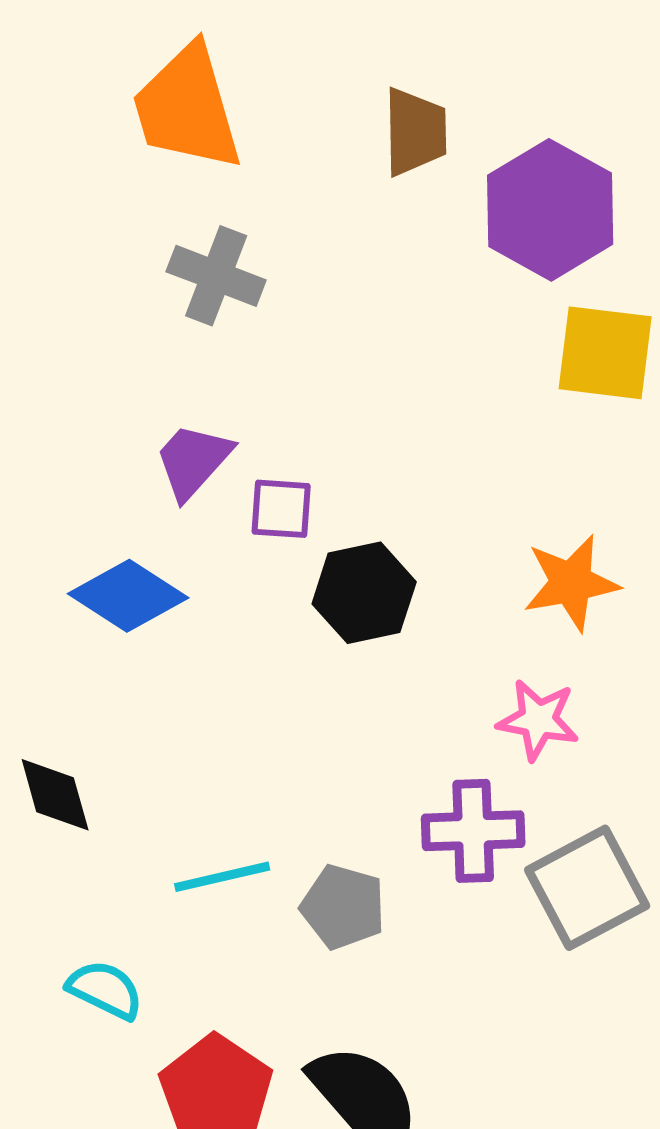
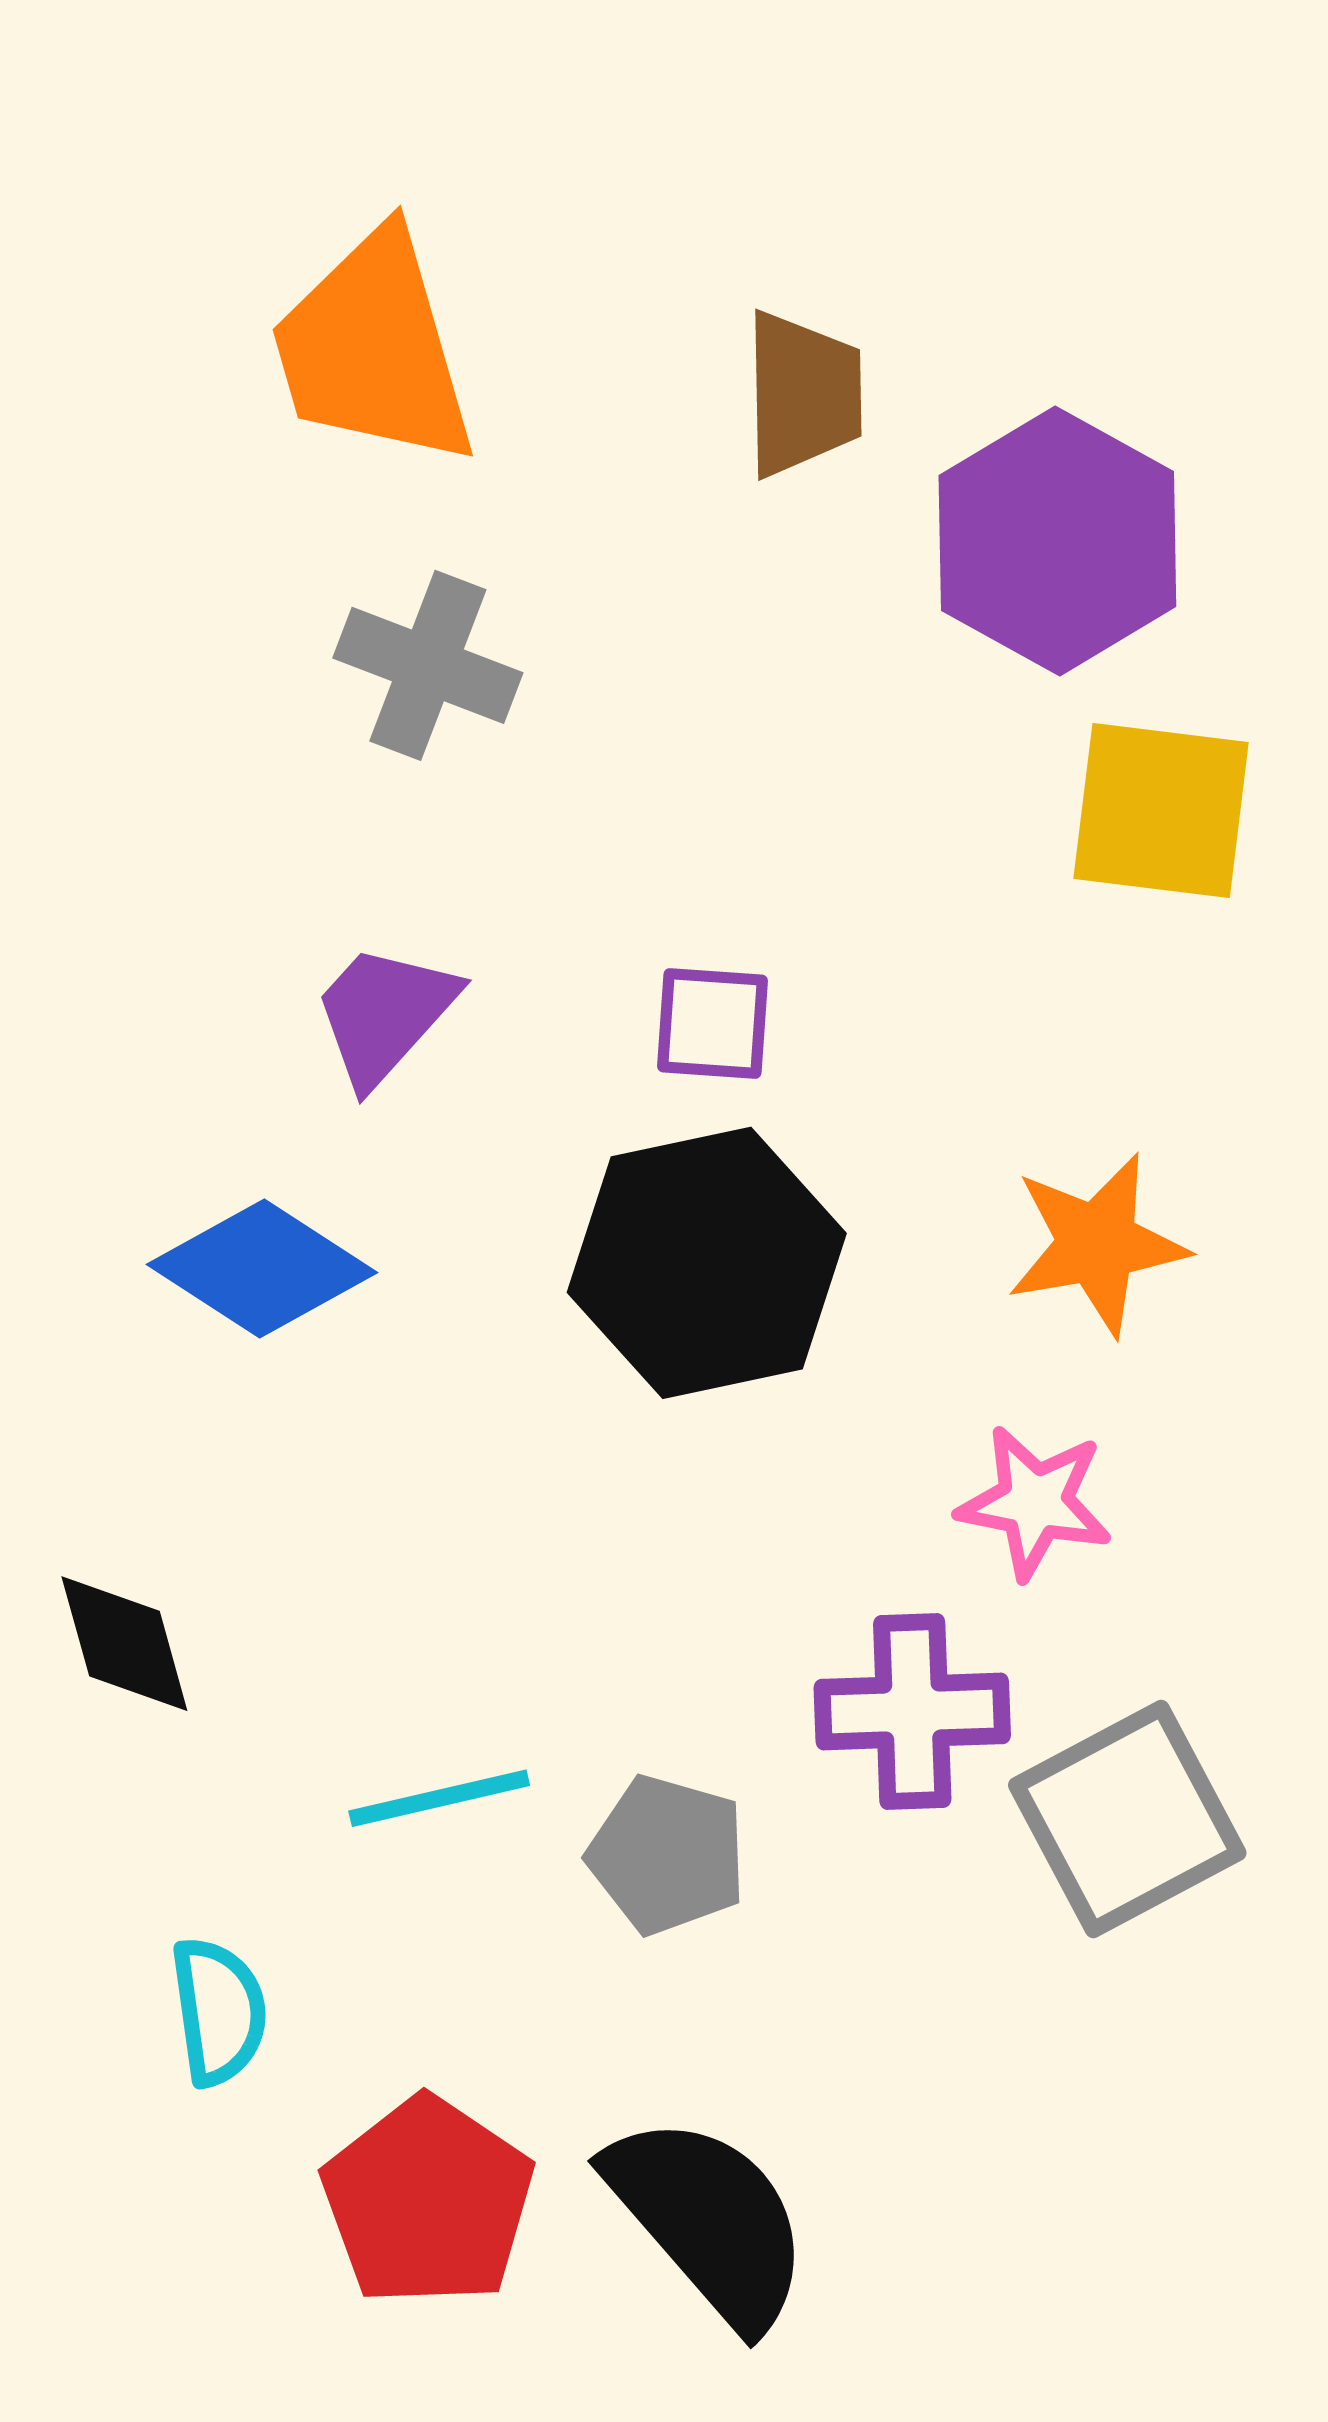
purple square: (281, 509) -> (712, 1024), moved
black hexagon: (364, 593) -> (707, 1263), size x1.4
cyan semicircle: (105, 990) -> (219, 2011), turned 56

